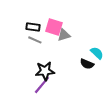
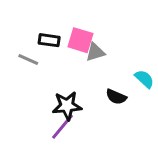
gray line: (35, 40) -> (28, 60), moved
black semicircle: (87, 64) -> (116, 97), moved

